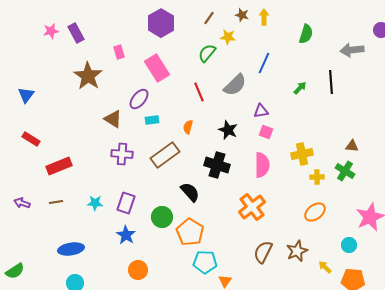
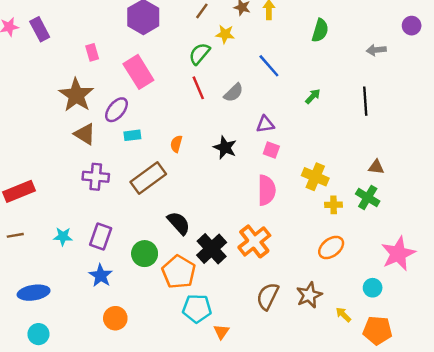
gray arrow: (352, 50) -> (376, 50), size x0.7
blue line: (264, 63) -> (269, 66), turned -65
brown star: (88, 76) -> (76, 95), moved
black line: (331, 82) -> (365, 101), moved
gray semicircle: (235, 85) -> (234, 93), size x0.7
red line: (199, 92) -> (198, 88), moved
yellow cross: (302, 154) -> (315, 177), turned 35
black cross: (217, 165) -> (212, 249), moved, turned 30

